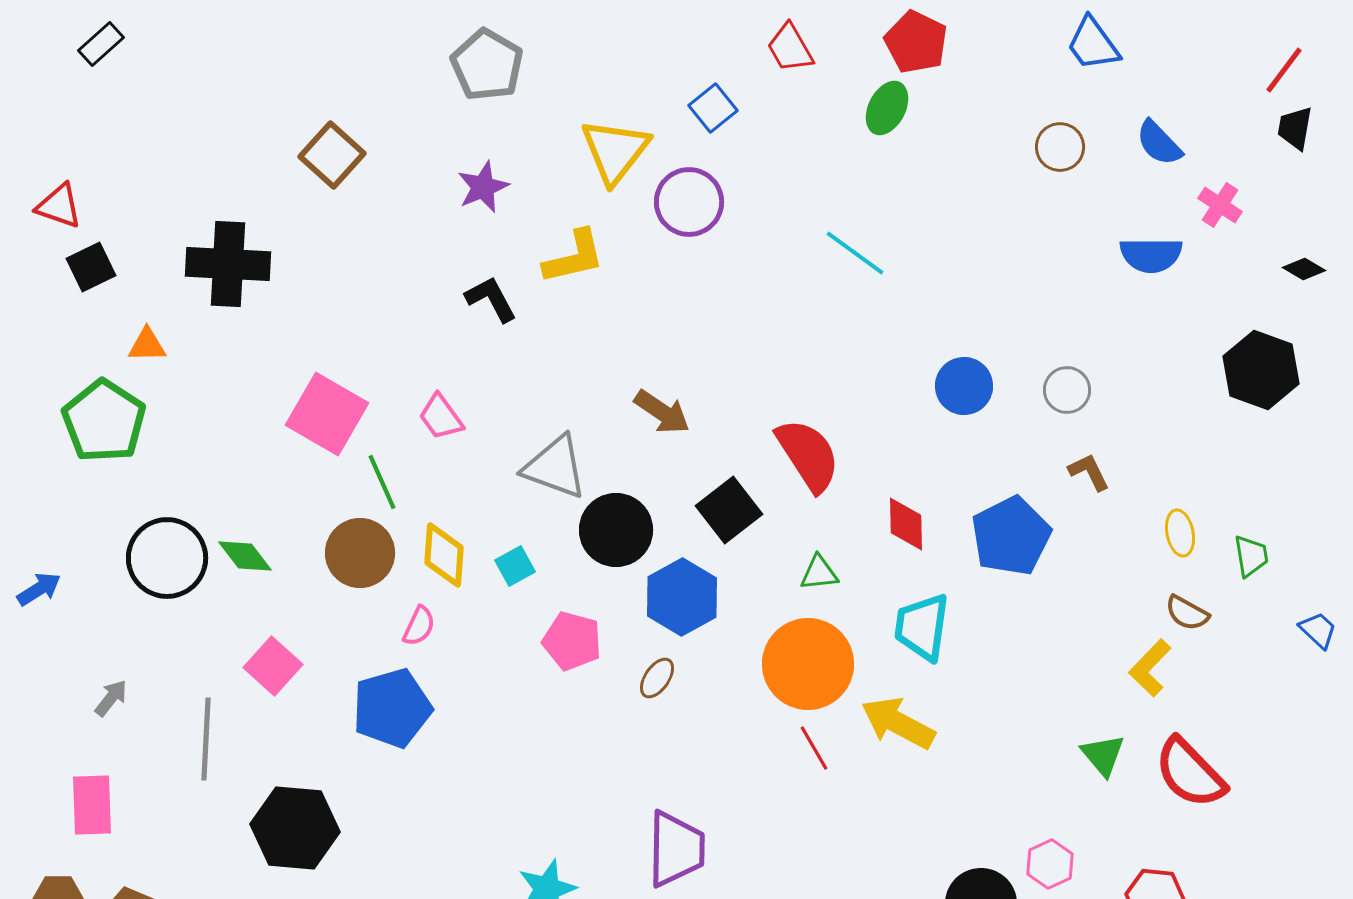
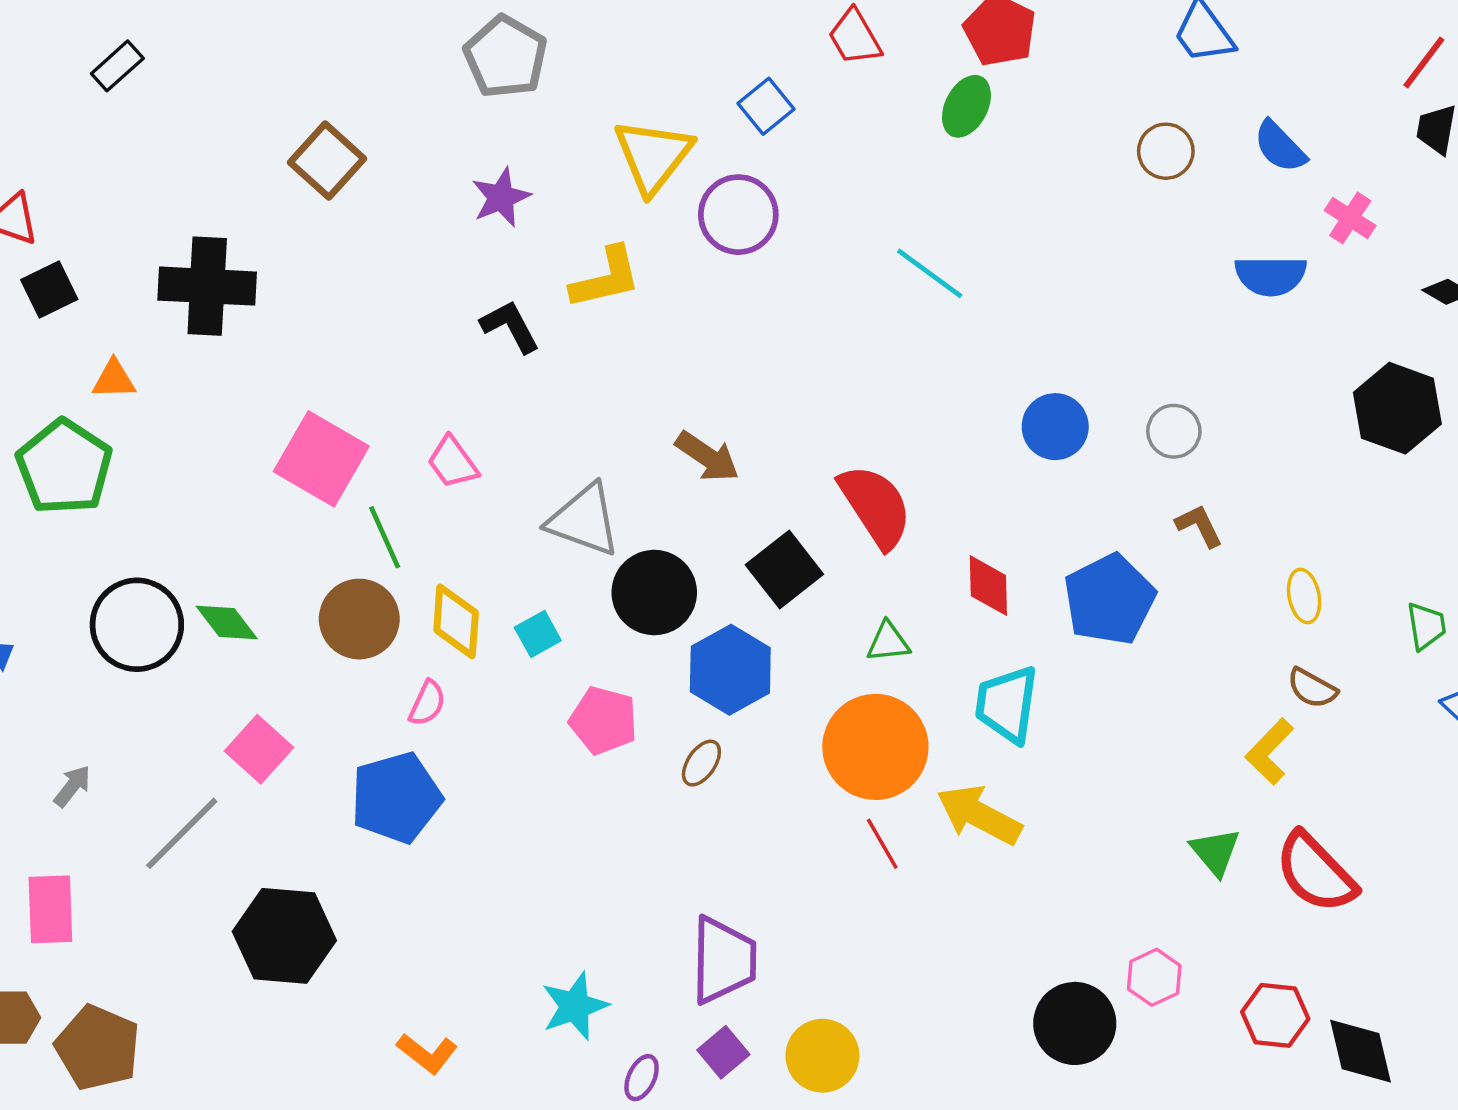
black rectangle: (101, 44) -> (117, 66), moved
green trapezoid: (1251, 556) -> (1426, 626), moved
gray line: (206, 739) -> (182, 833), turned 42

